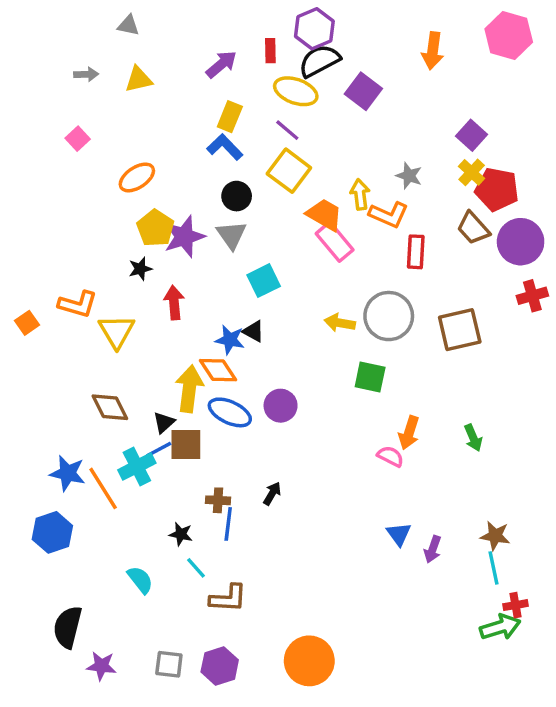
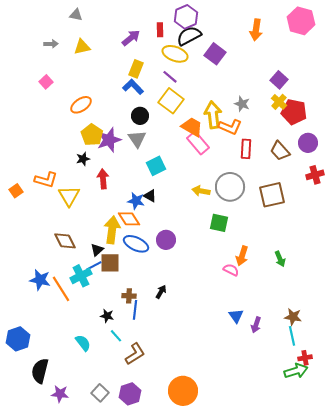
yellow arrow: (360, 194) -> (213, 115), size x1.5
brown trapezoid: (473, 228) -> (280, 151), moved
purple circle: (521, 242) -> (308, 143), size x0.7
blue hexagon: (52, 532) -> (18, 339), moved
brown L-shape: (228, 598) -> (135, 354), turned -35
gray square: (169, 664) -> (100, 393), turned 36

